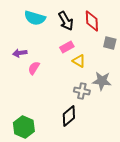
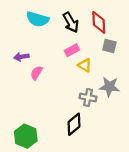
gray square: (110, 43) -> (109, 46), moved

